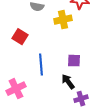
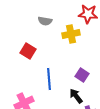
purple square: (74, 61) -> (82, 75), turned 32

